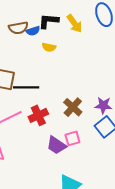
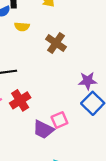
brown cross: (73, 107) -> (56, 43), moved

